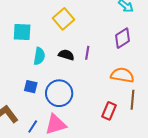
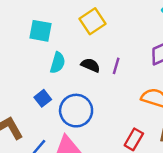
blue square: (31, 87) -> (43, 98), turned 32

